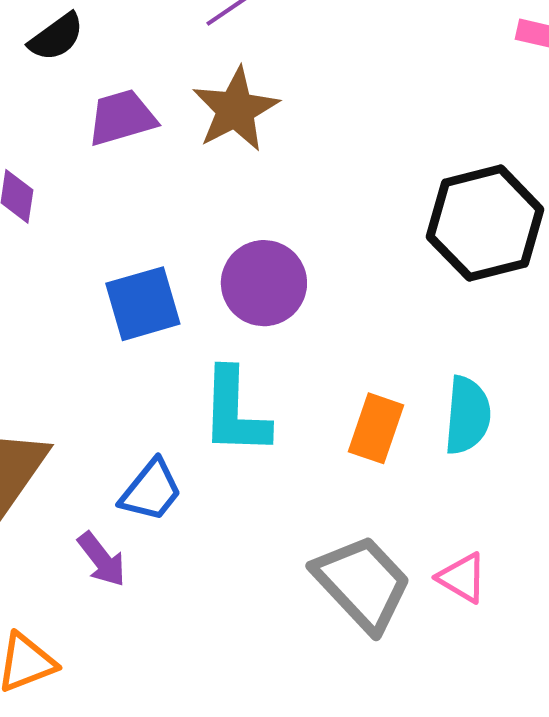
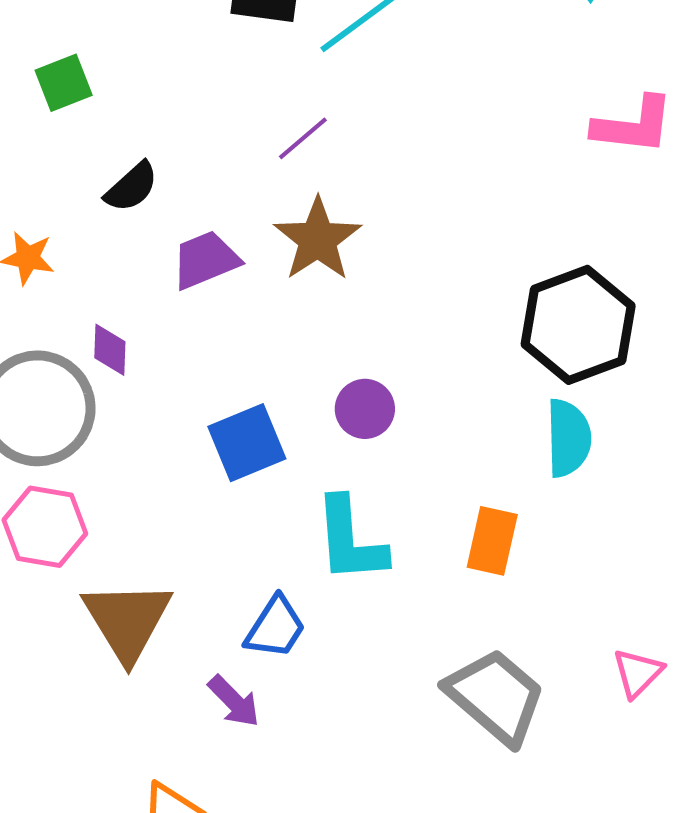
purple circle: (264, 283) -> (365, 409), size x0.7
cyan semicircle: (467, 415) -> (568, 438), moved
pink triangle: (462, 578) -> (638, 673), moved, turned 50

